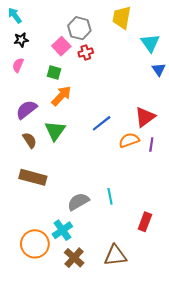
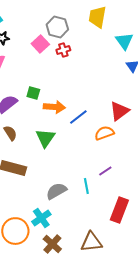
green square: (54, 73) -> (33, 93), moved
orange arrow: (61, 96) -> (54, 107), moved, turned 50
green triangle: (55, 131) -> (45, 138), moved
purple line: (151, 144) -> (105, 171), moved, turned 48
red rectangle: (145, 222) -> (119, 210), size x1.4

